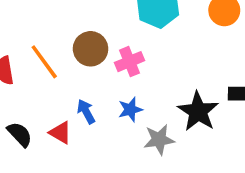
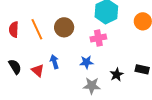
pink cross: (129, 62) -> (98, 38), moved
blue star: (130, 109) -> (86, 62), moved
black star: (198, 111) -> (117, 75), size x0.6

